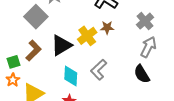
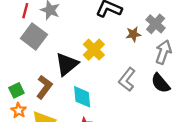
brown star: (107, 28) -> (133, 34), moved
brown L-shape: (33, 51) -> (44, 87), moved
gray L-shape: (99, 70) -> (127, 79), moved

